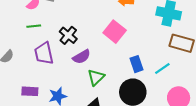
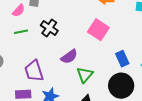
black cross: (68, 35) -> (49, 28), moved
purple trapezoid: (44, 53) -> (34, 71), moved

